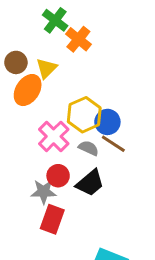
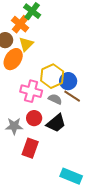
orange cross: (78, 39) -> (20, 24), moved
pink cross: (54, 136) -> (31, 91), turned -30
gray star: (44, 192) -> (14, 126), moved

